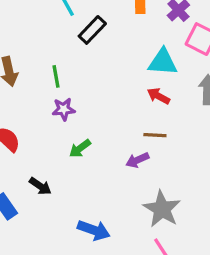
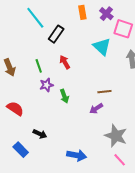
cyan triangle: (163, 62) -> (102, 47), turned 48
red arrow: (158, 96) -> (65, 62), moved, turned 40
green arrow: (80, 148) -> (64, 96), moved, turned -64

